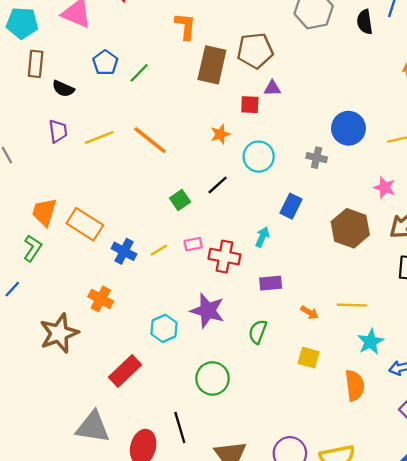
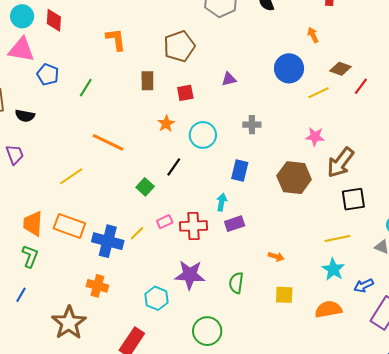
blue pentagon: (105, 63) -> (48, 74), moved
brown rectangle: (212, 65) -> (147, 81), moved, size x0.6
purple triangle: (272, 88) -> (229, 79), moved
blue circle: (348, 128) -> (289, 68), moved
purple trapezoid: (58, 131) -> (15, 154), moved
yellow line: (99, 137) -> (71, 176), moved
blue cross: (124, 251) -> (108, 241), size x1.4
purple rectangle: (271, 283) -> (235, 224), moved
yellow line: (352, 305) -> (337, 239), moved
orange semicircle: (355, 385) -> (328, 309), turned -80

